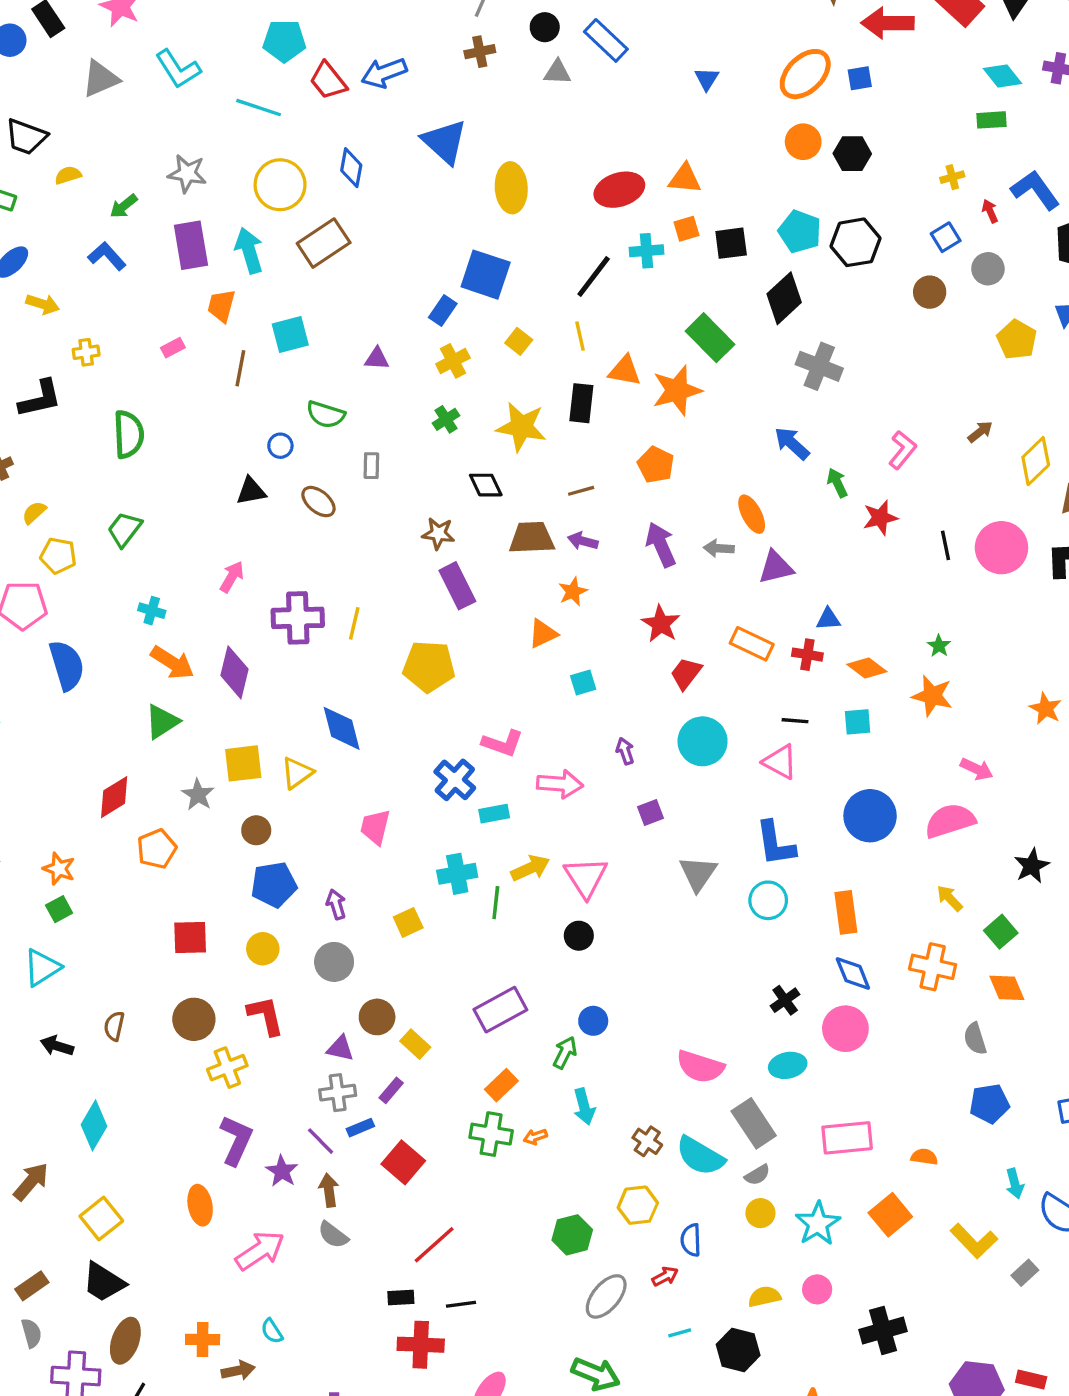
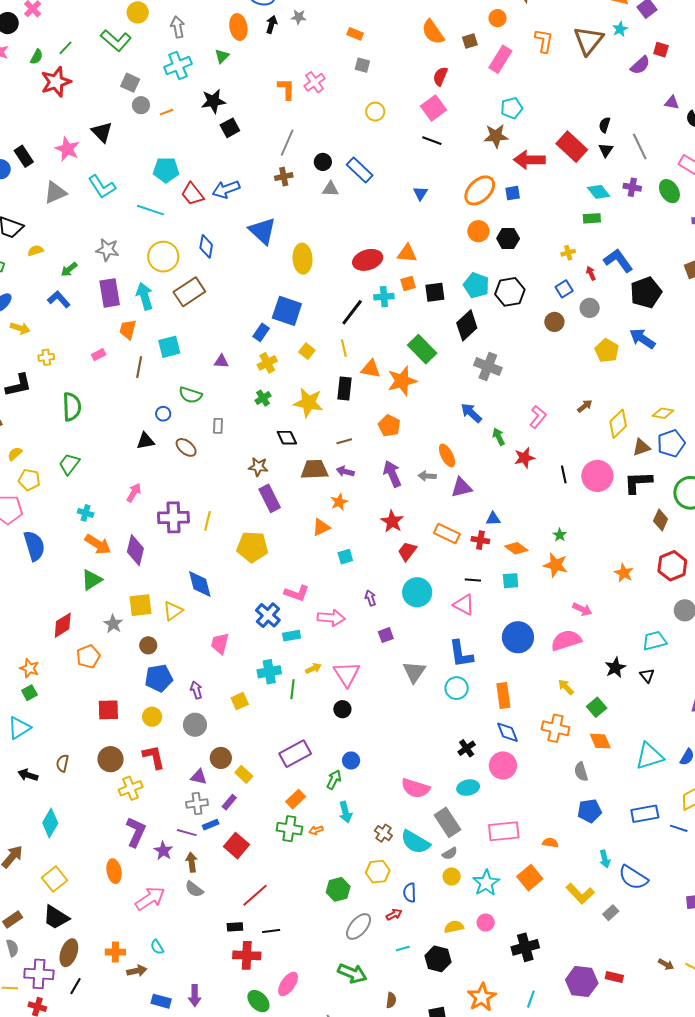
yellow arrow: (530, 868) -> (313, 668), size x0.7
purple line: (321, 1141) -> (187, 833), turned -30

